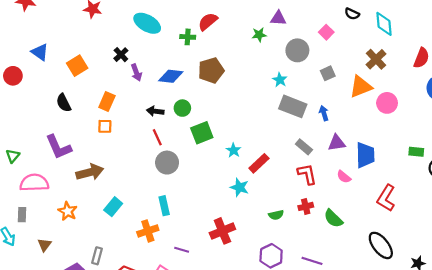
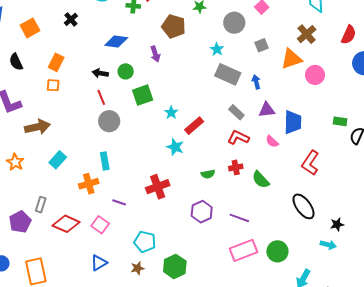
brown pentagon: (211, 70) -> (174, 26), moved, turned 30
purple arrow: (136, 73) -> (155, 54), moved
red L-shape: (307, 174) -> (238, 138), turned -55

